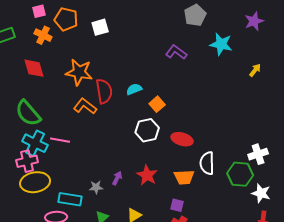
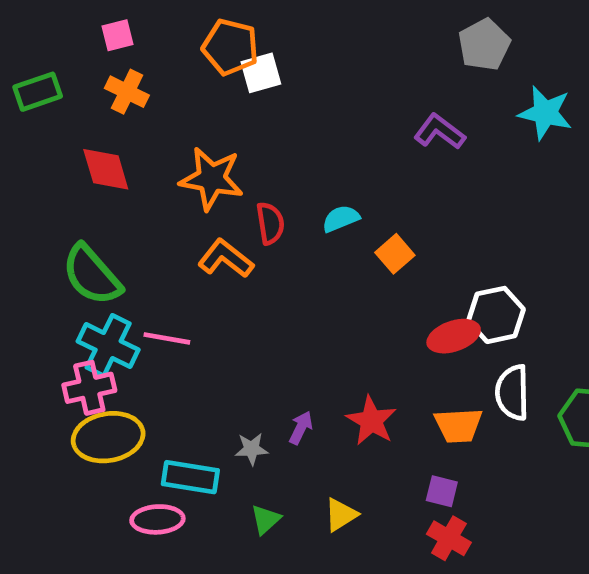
orange pentagon: (66, 19) -> (230, 47), moved
red semicircle: (104, 91) -> (270, 223), size x0.7
white hexagon: (147, 130) -> (496, 315), moved
red ellipse: (182, 139) -> (454, 336), turned -35

